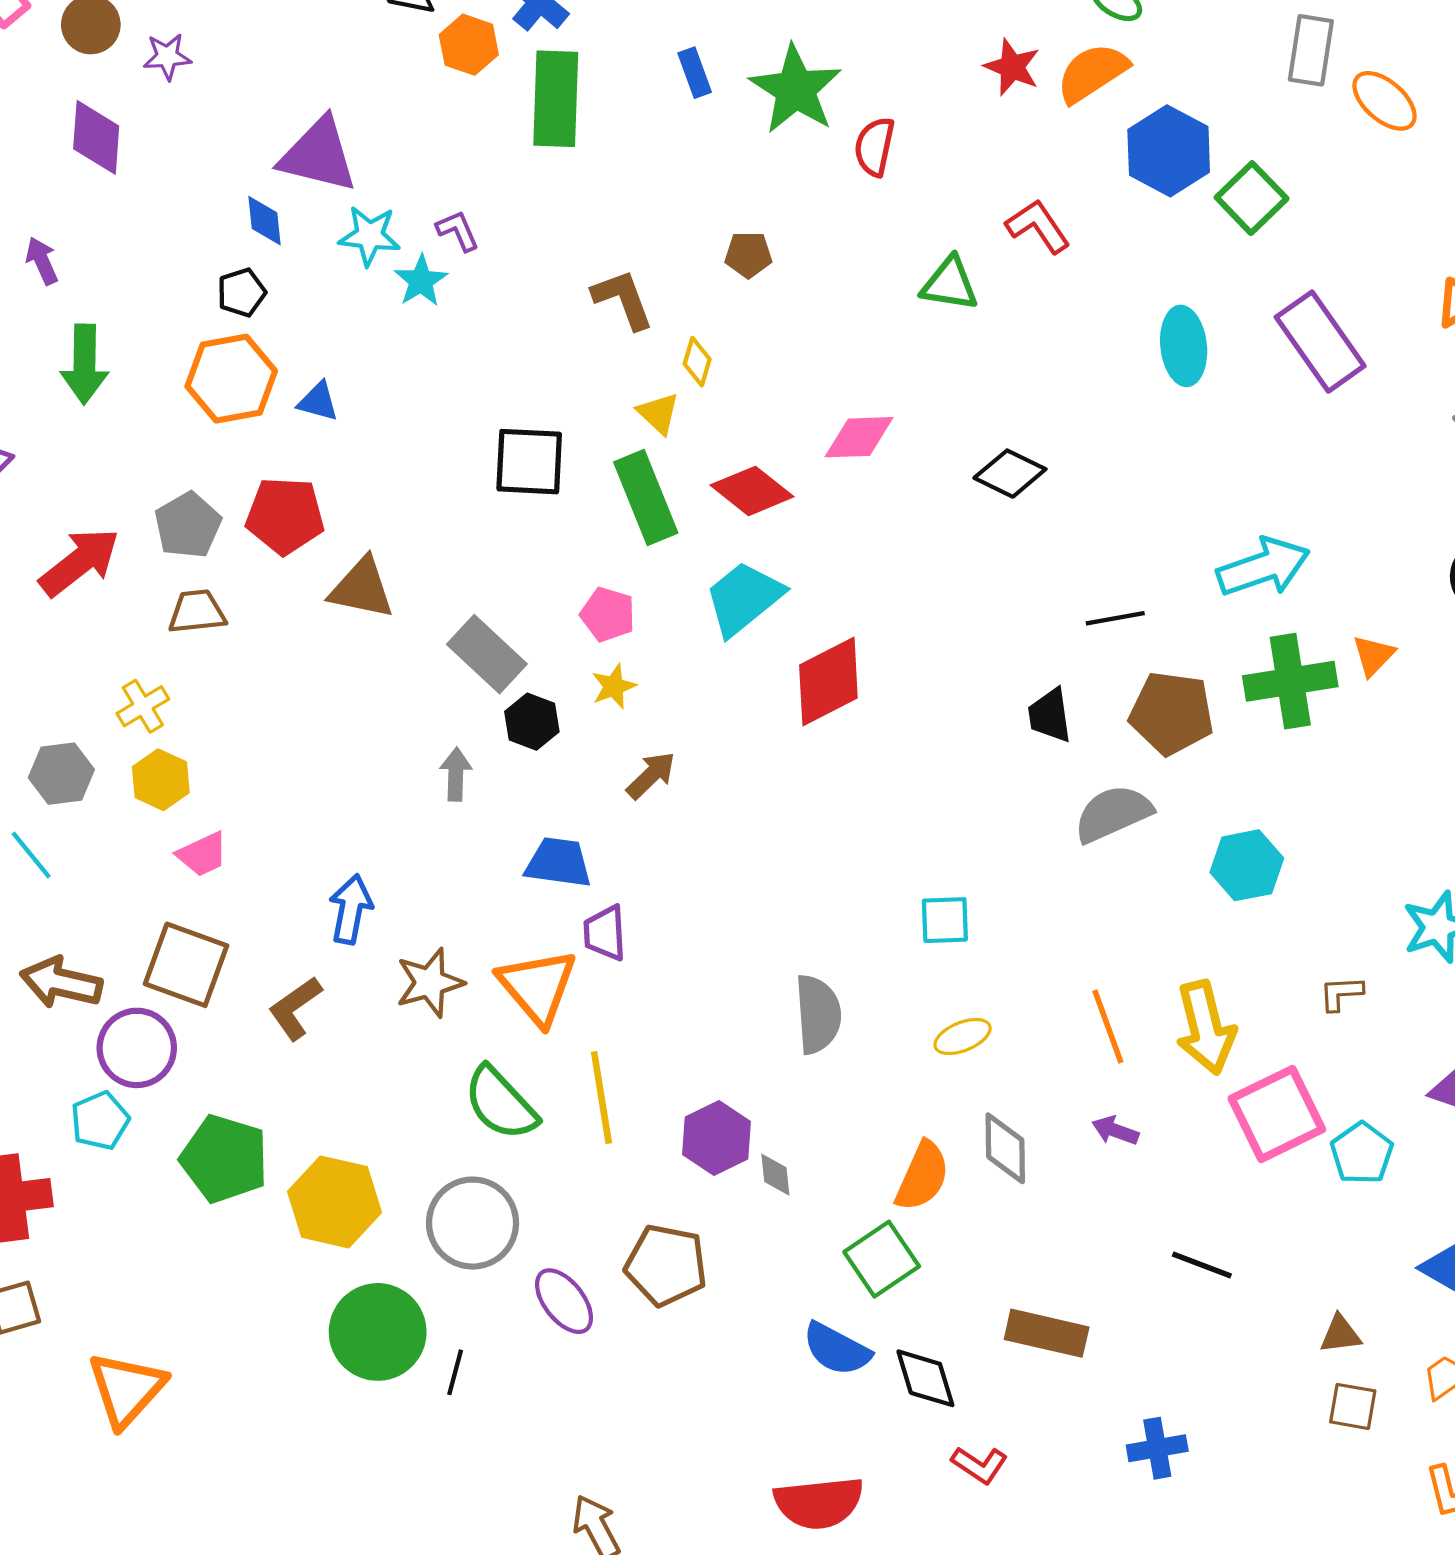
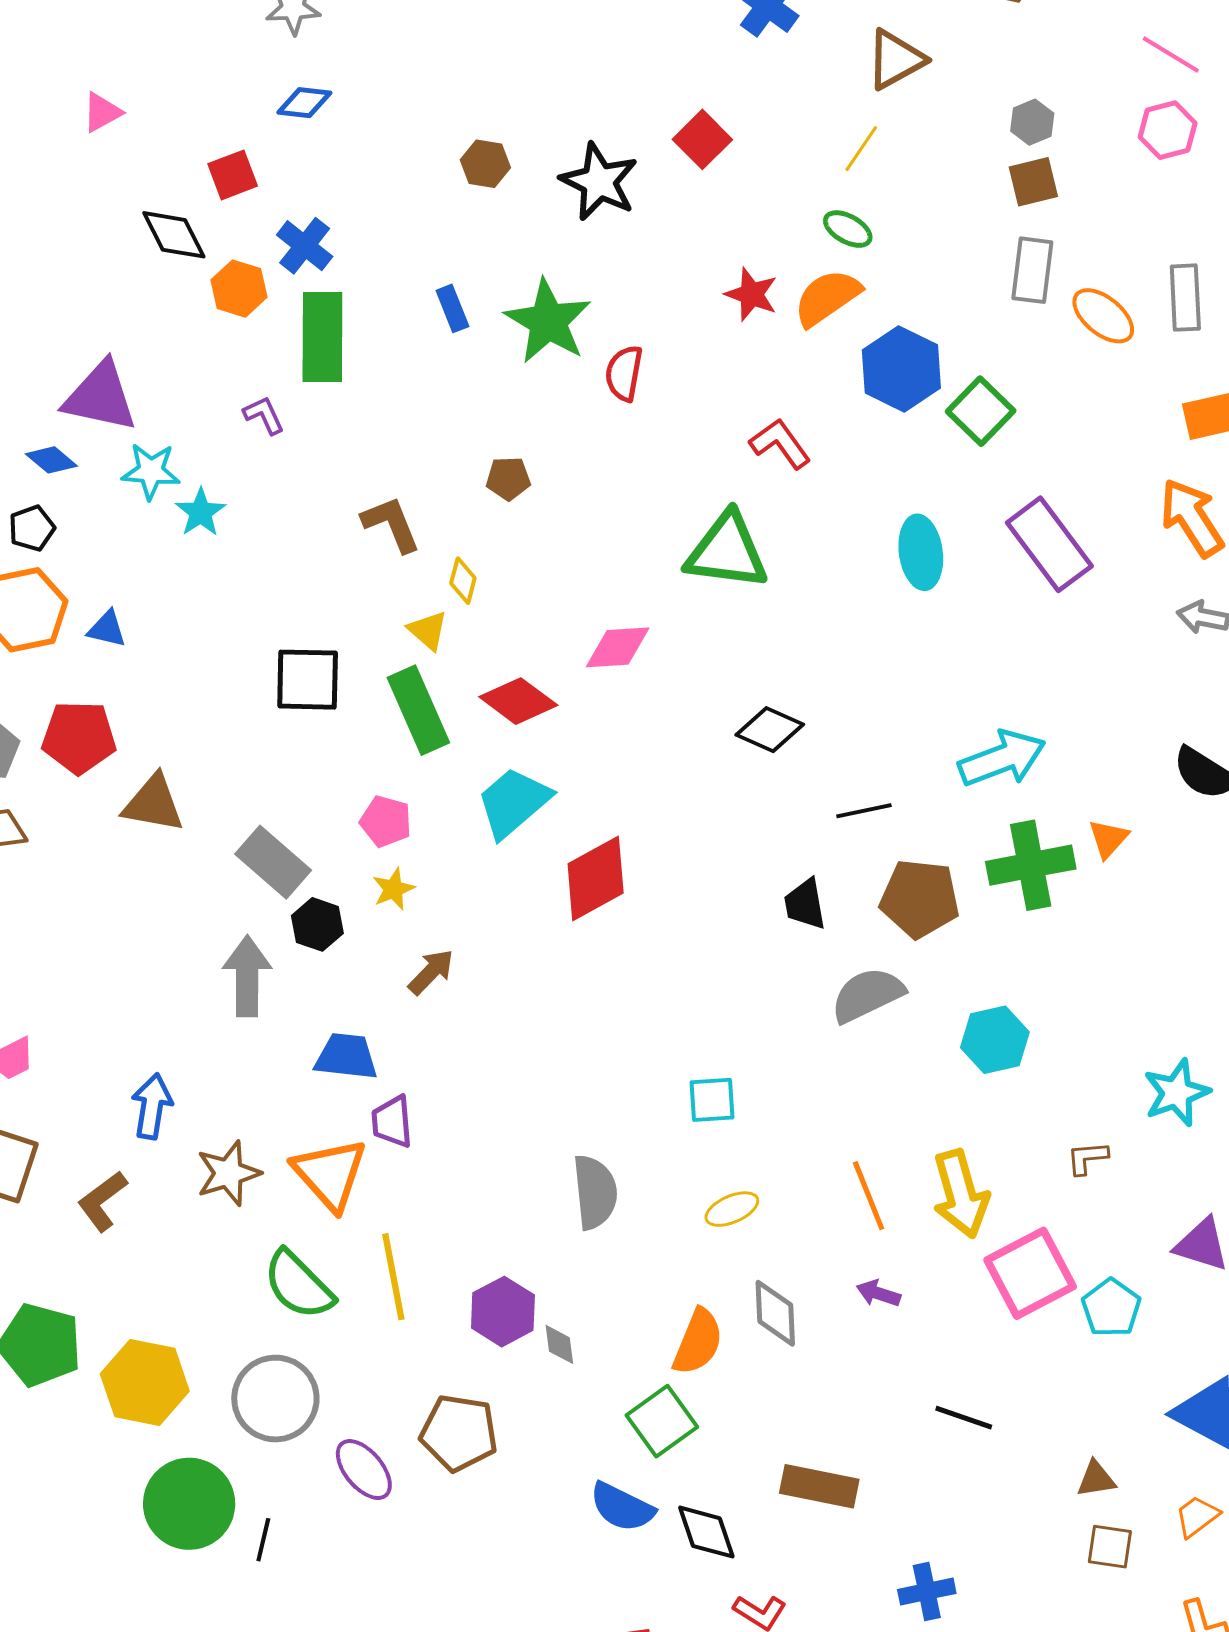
blue diamond: (264, 221) -> (51, 460), turned -42
purple L-shape: (458, 231) -> (264, 415), moved
green triangle: (950, 284) -> (727, 551), moved, size x1.5
black diamond: (1010, 474) -> (770, 730), moved
gray arrow: (456, 774) -> (247, 976), size x1.6

